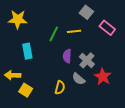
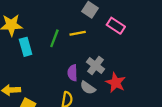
cyan rectangle: (27, 51) -> (26, 47), moved
purple semicircle: (67, 56) -> (72, 73), moved

